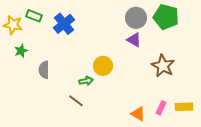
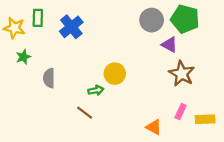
green rectangle: (34, 16) -> (38, 18), turned 70
purple triangle: (134, 40) -> (169, 45), moved
pink rectangle: (161, 108) -> (181, 112), moved

